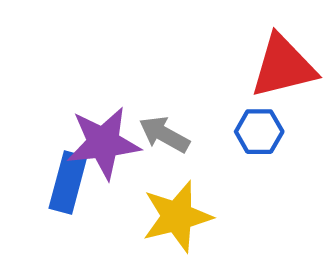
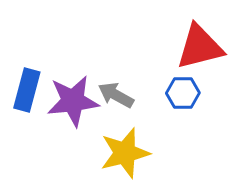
blue rectangle: (68, 183) -> (27, 90), moved

